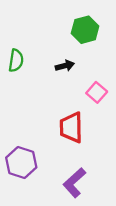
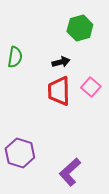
red trapezoid: (71, 127) -> (59, 91), moved

